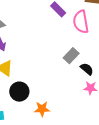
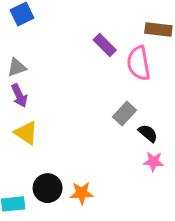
black circle: (19, 92) -> (48, 188), moved

